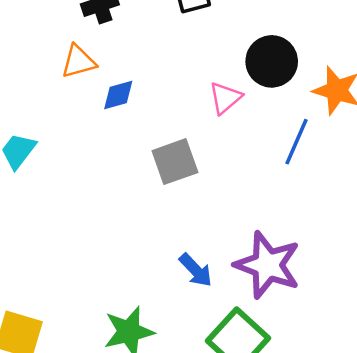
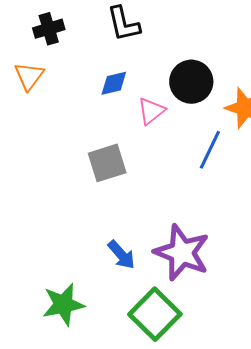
orange triangle: (79, 62) -> (29, 76), turned -40
blue diamond: (118, 95) -> (114, 83), moved

